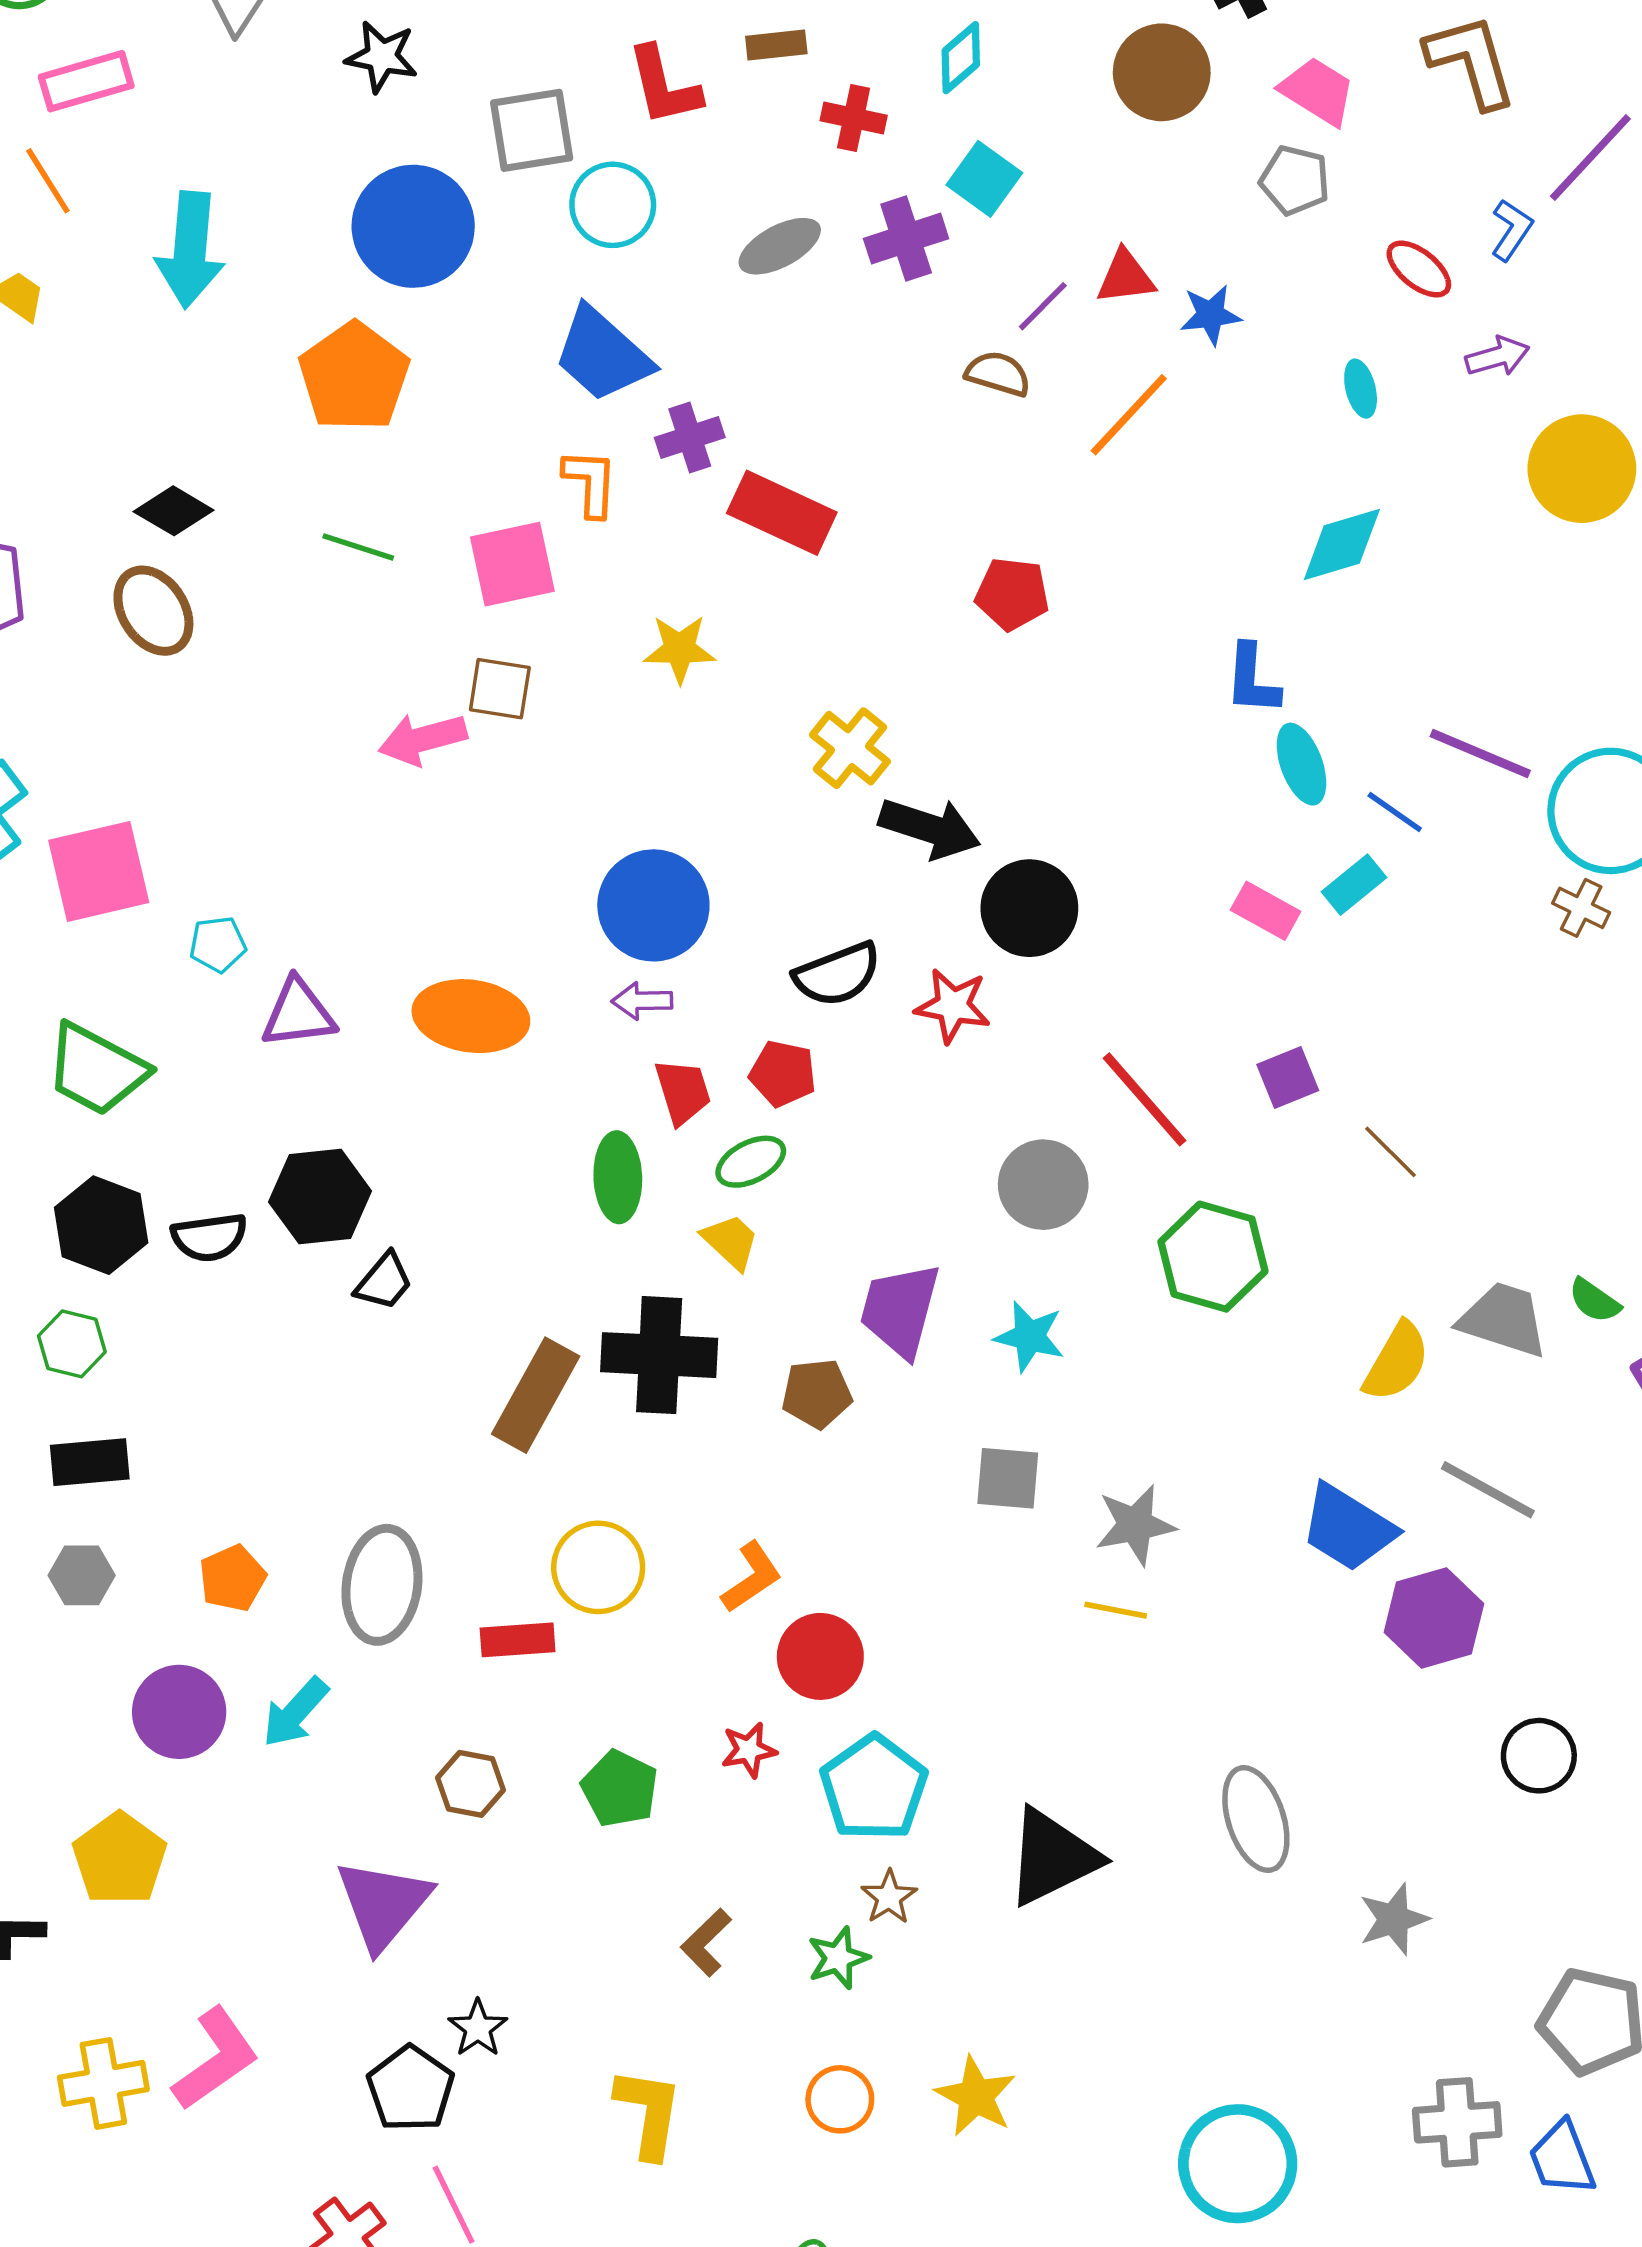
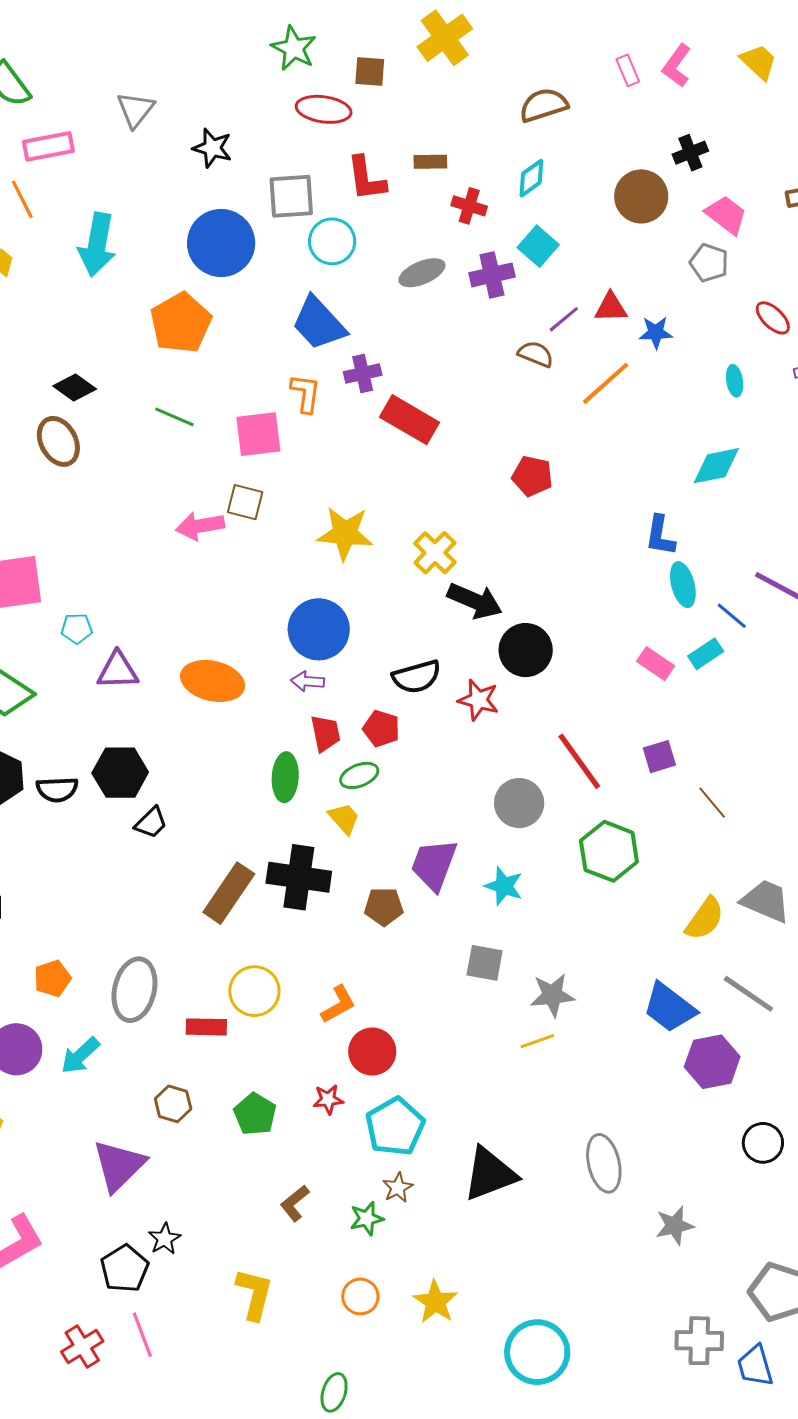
yellow star: (680, 649) -> (345, 533), moved, size x1.4
yellow line: (1116, 1610) -> (537, 1041), turned -36
cyan circle: (1238, 2164) -> (537, 1352), moved

